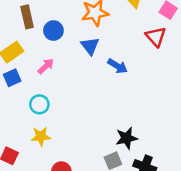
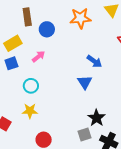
blue triangle: (90, 46) -> (85, 82), moved
black star: (127, 138) -> (97, 118), turned -30

